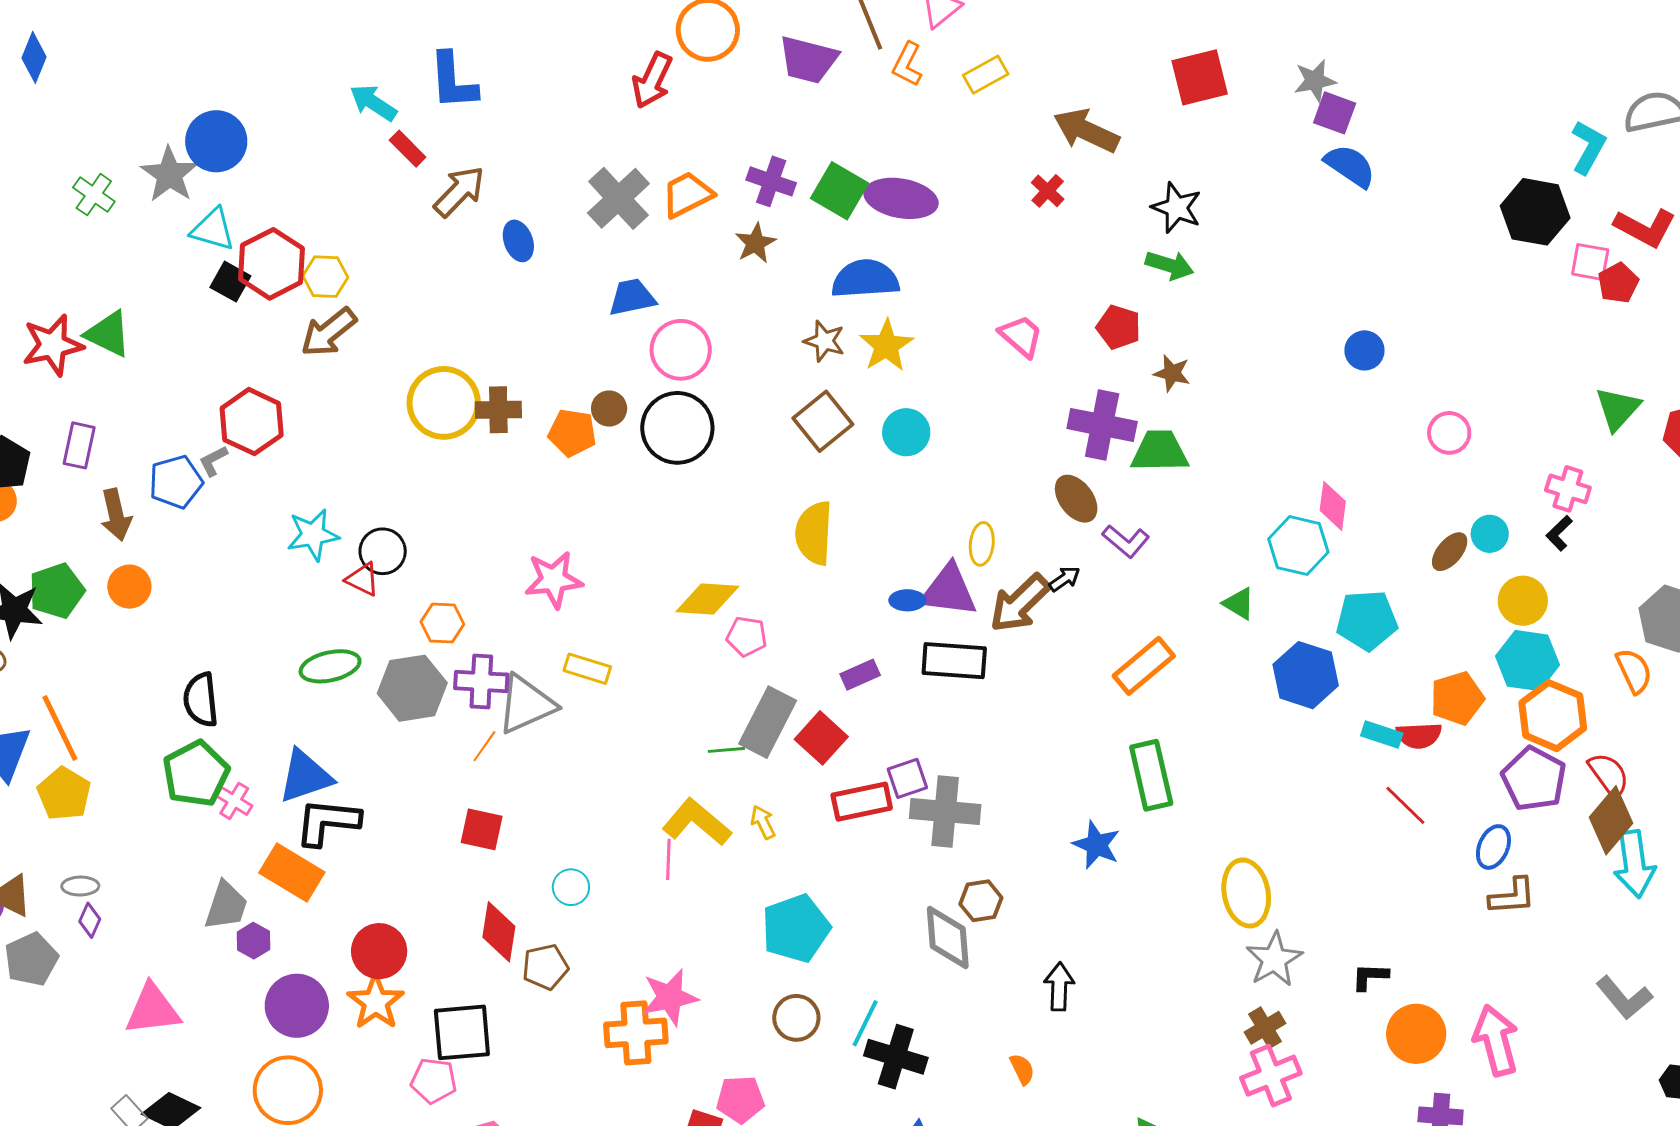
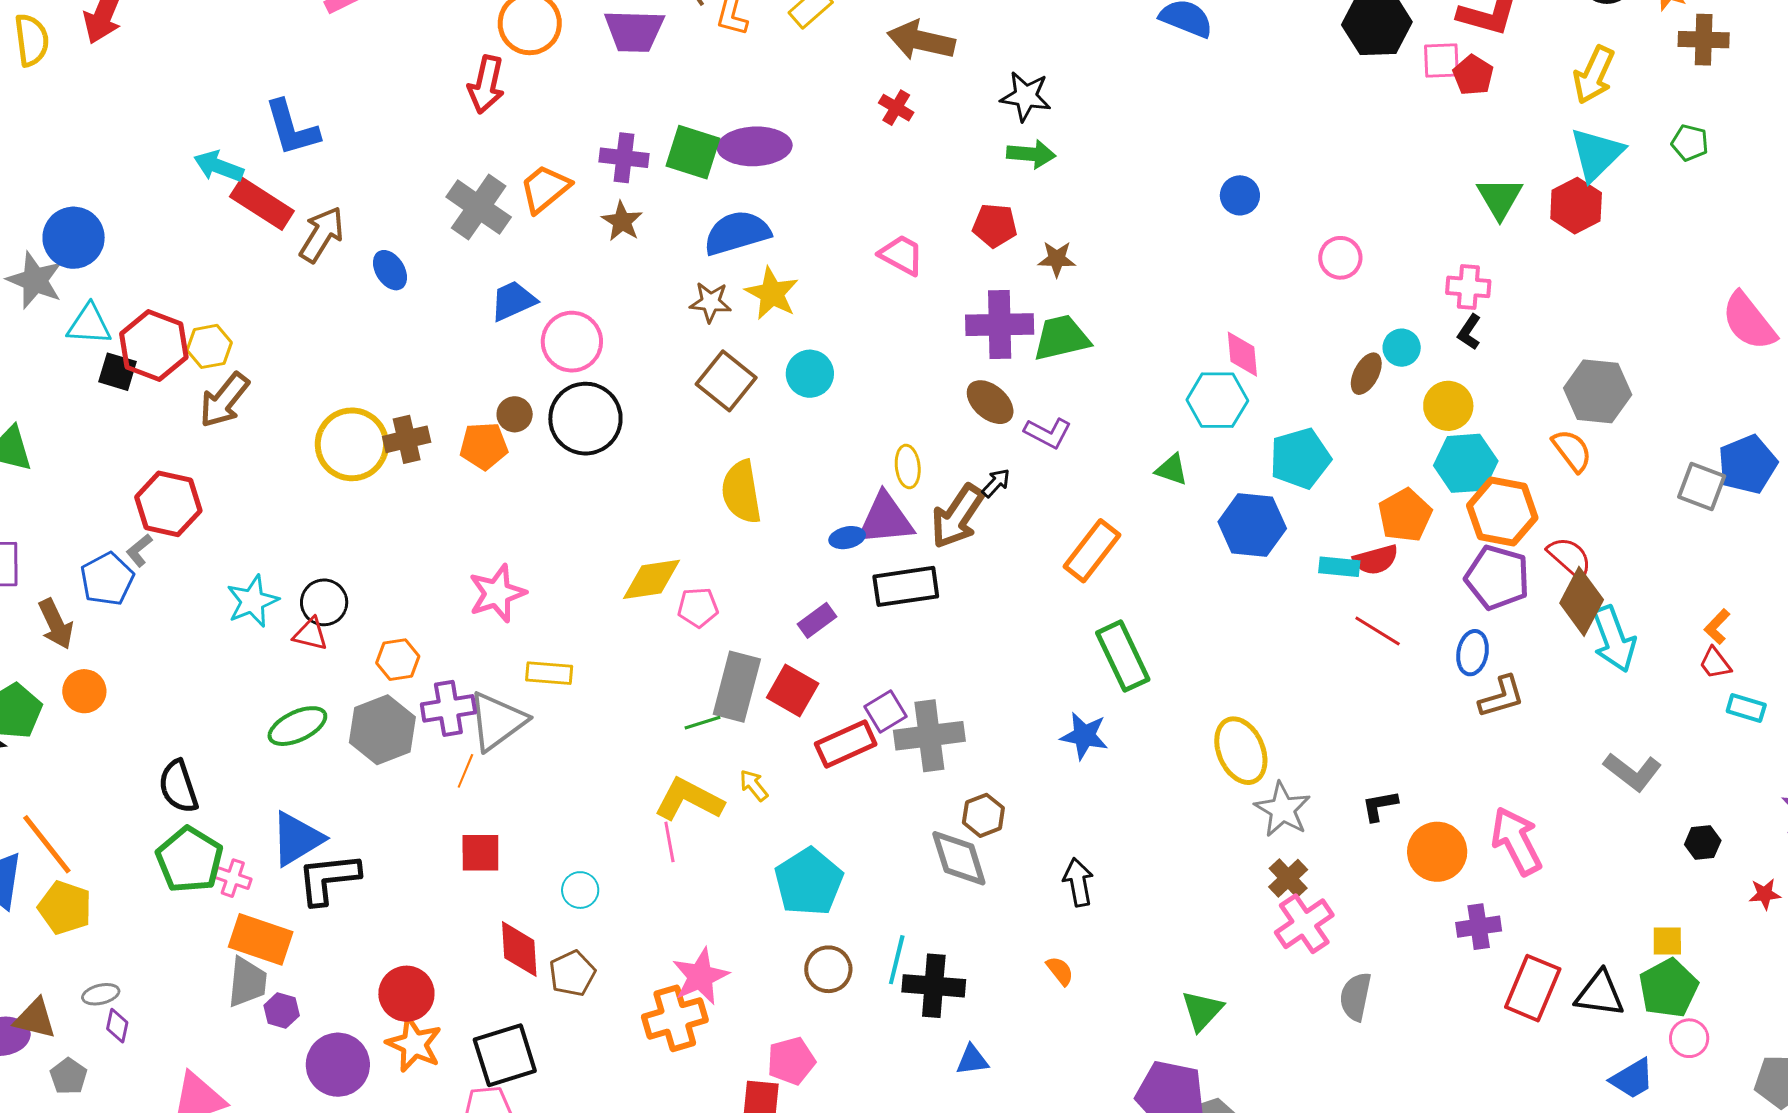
red rectangle: (408, 149) -> (262, 204), size x1.6
orange rectangle: (292, 872) -> (261, 939), moved
gray pentagon: (31, 959) -> (69, 1076), size x0.7

